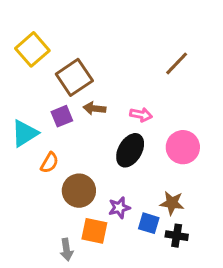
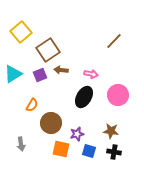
cyan triangle: (25, 133) -> (13, 74), moved
blue square: (149, 223) -> (89, 151), moved
gray arrow: (67, 250) -> (21, 144), moved

